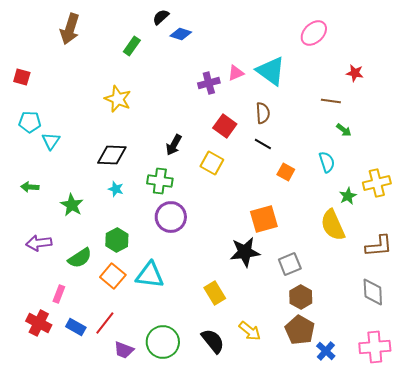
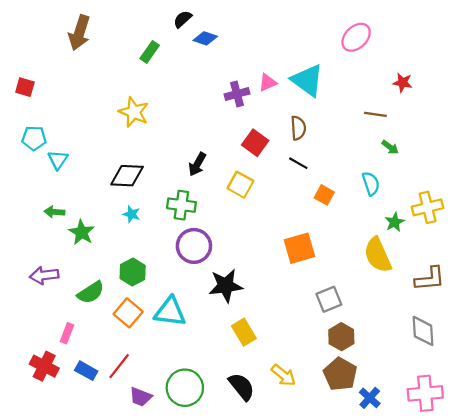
green arrow: (30, 187) -> (54, 212), moved
black star: (245, 252) -> (226, 286), moved

